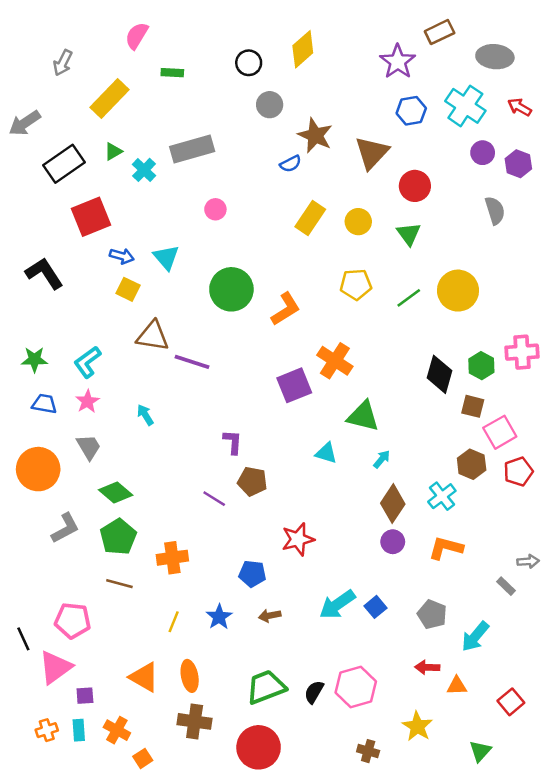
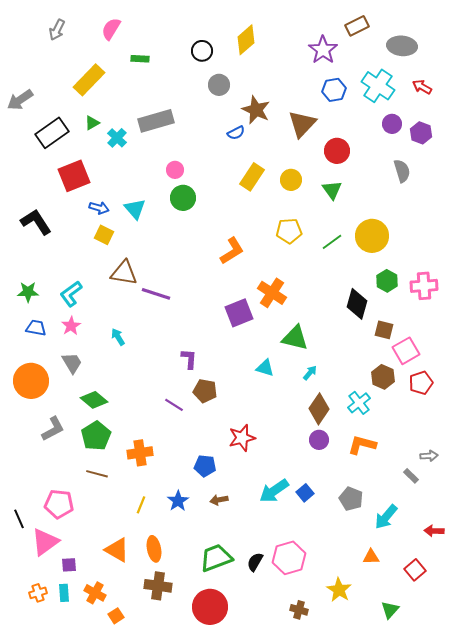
gray arrow: (63, 63) -> (57, 30), moved
green circle: (231, 289) -> (183, 198), moved, size x0.7
green hexagon: (481, 366) -> (387, 281), moved
red arrow: (427, 667) -> (434, 531), moved

